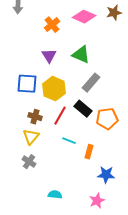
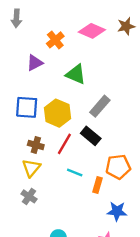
green triangle: (81, 55) -> (76, 74), moved
purple triangle: (49, 56) -> (35, 63), moved, turned 35
orange pentagon: (107, 119) -> (118, 167), moved

